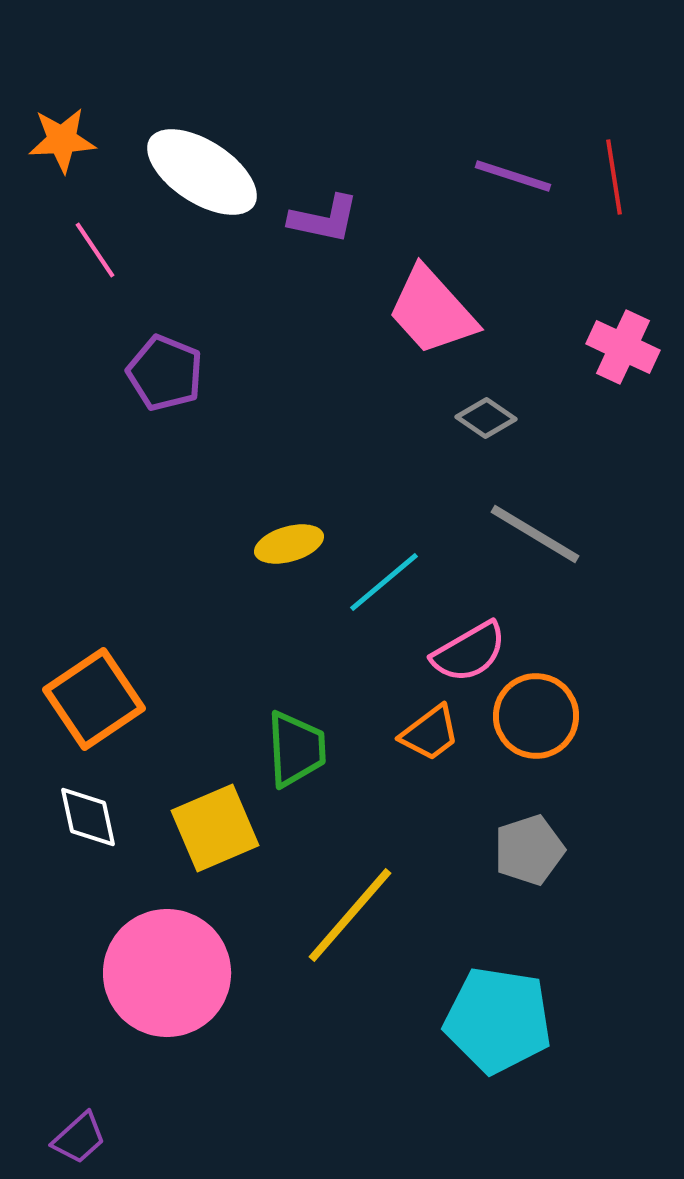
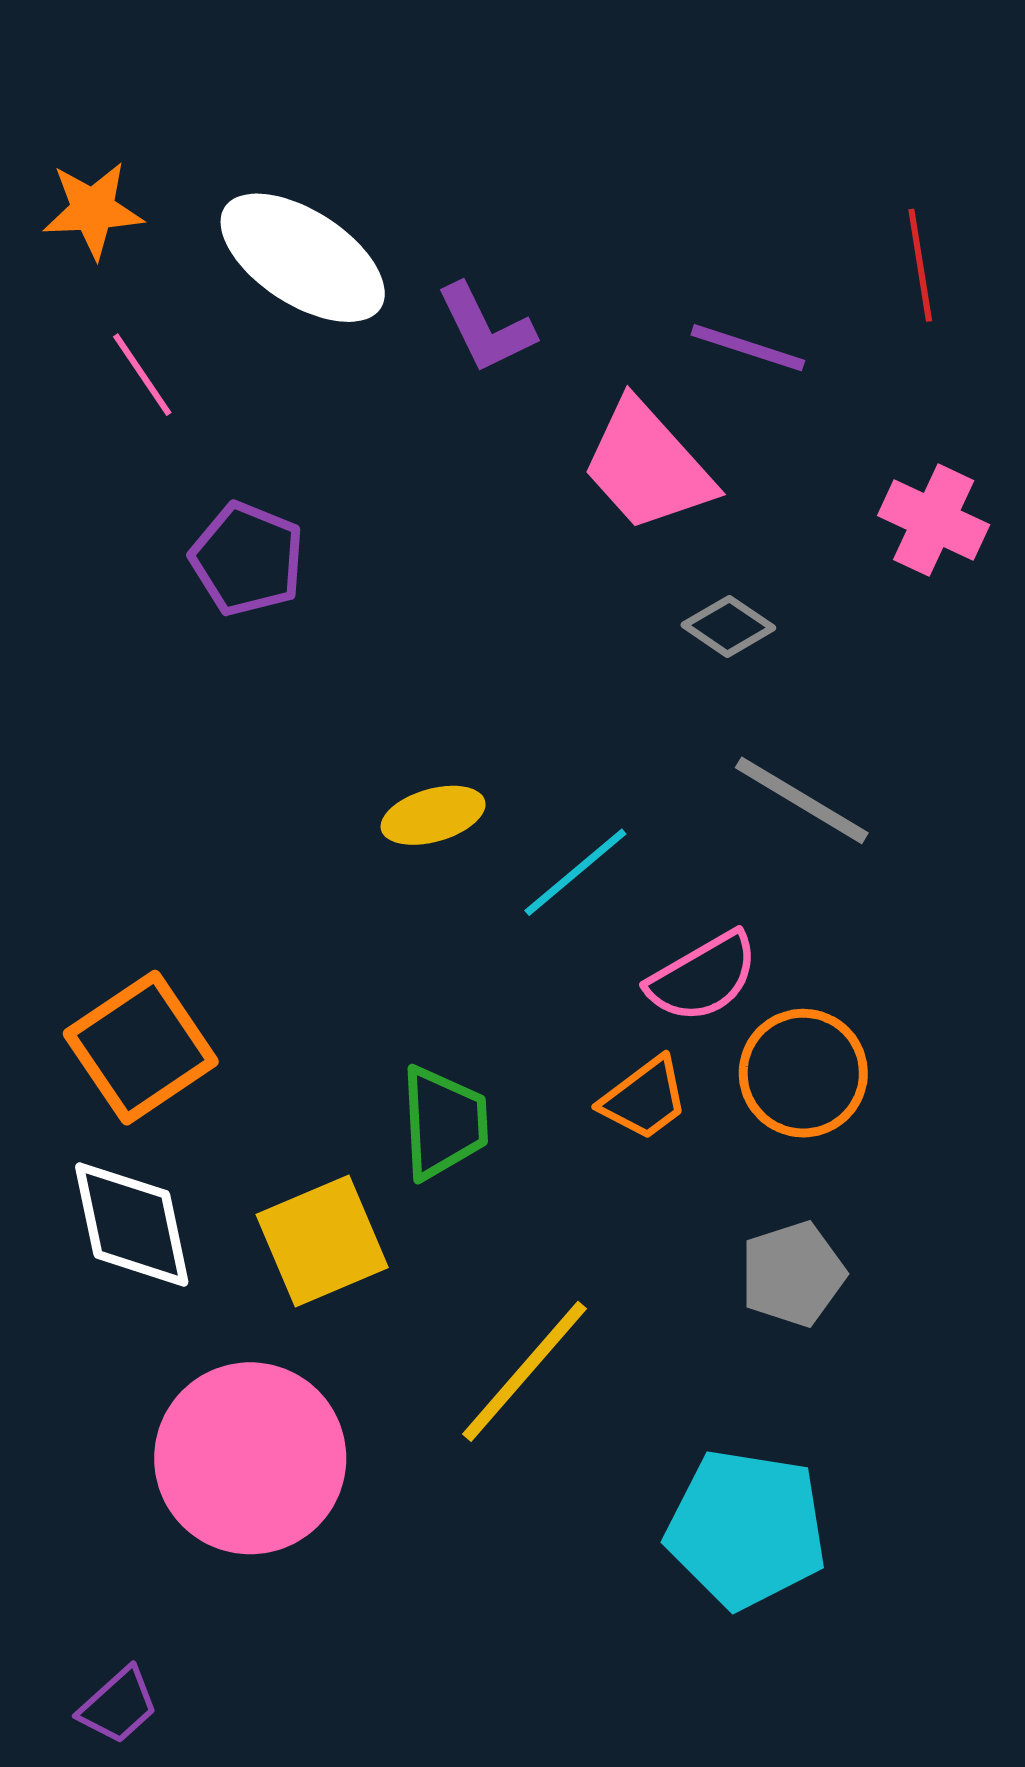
purple line: (513, 176) -> (748, 348), moved
purple L-shape: (324, 219) -> (486, 328), turned 52
white diamond: (88, 817) -> (132, 1224), size x1.4

